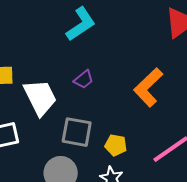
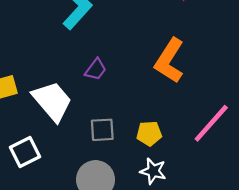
gray square: (77, 132) -> (102, 130), size x0.7

